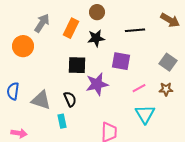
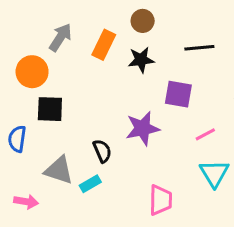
black square: (77, 65) -> (50, 109), moved
gray triangle: (41, 100) -> (59, 170), moved
cyan rectangle: (62, 121) -> (90, 184), turned 72

